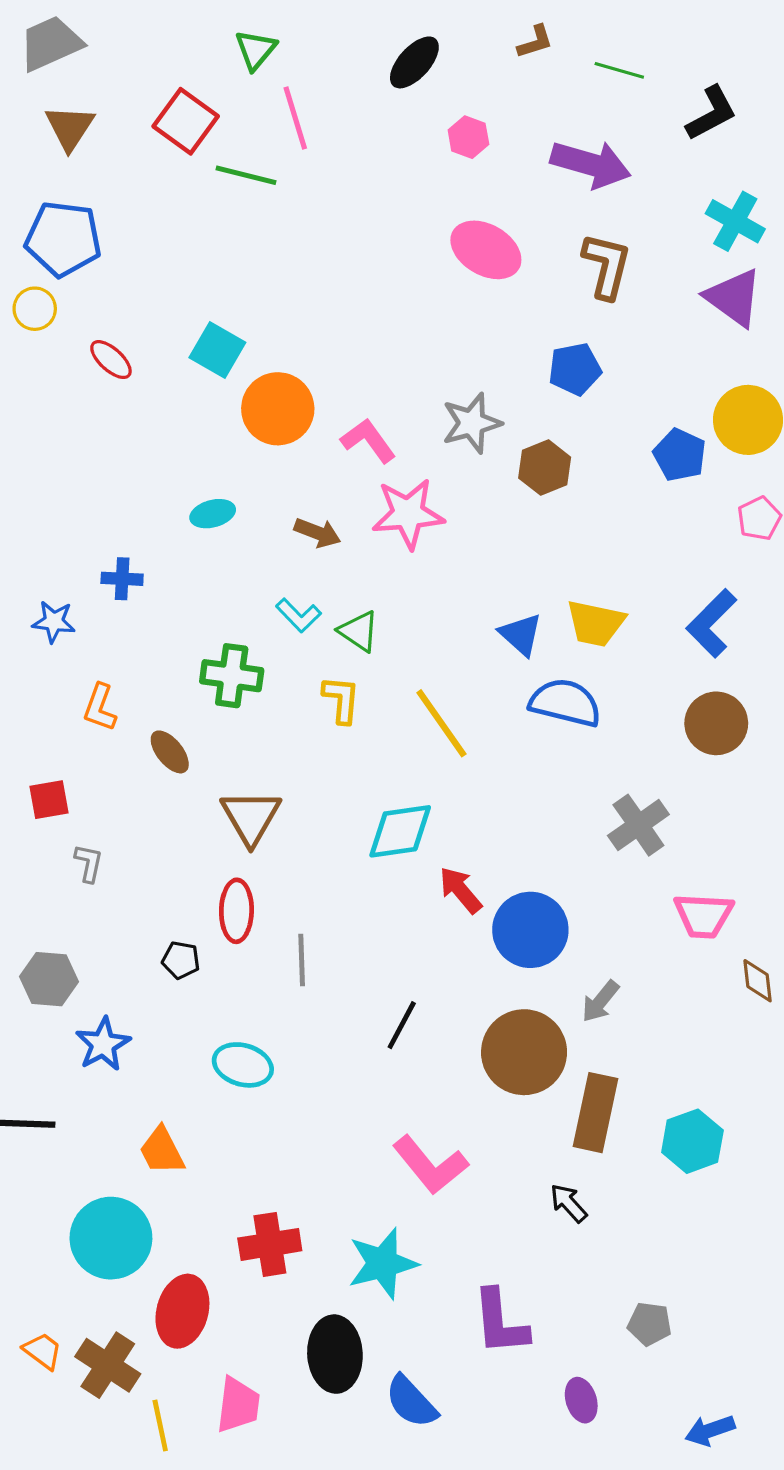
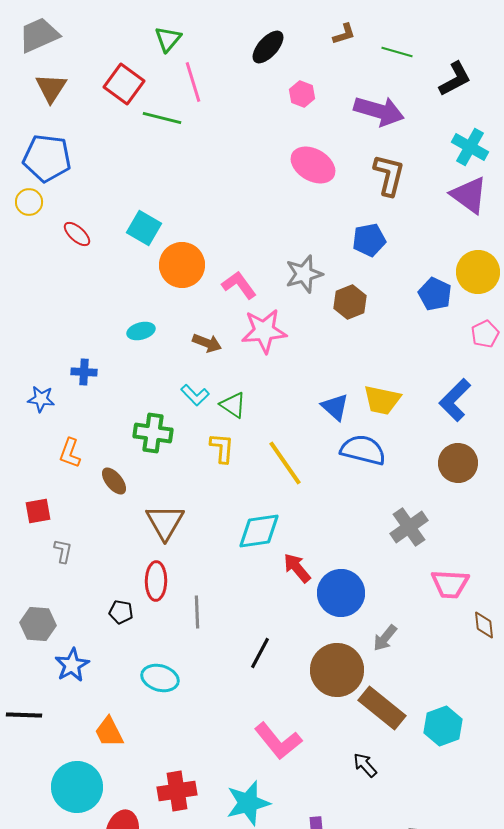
brown rectangle: (596, 1113) -> (382, 708), turned -63

